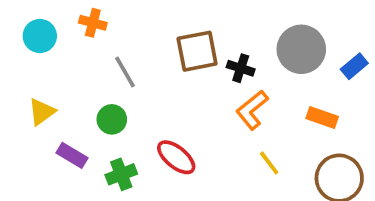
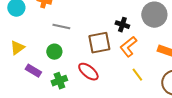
brown square: (197, 51) -> (99, 43), moved
gray line: (125, 72) -> (61, 27), turned -48

